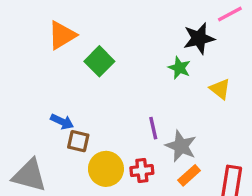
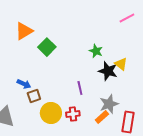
black star: (199, 38) -> (108, 71), moved, turned 30
brown square: (78, 141) -> (34, 96), turned -32
gray star: (181, 146) -> (109, 104), moved, turned 30

